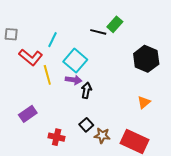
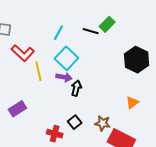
cyan line: (52, 40) -> (58, 33), moved
brown star: (102, 135) -> (103, 123), moved
red cross: (57, 137) -> (55, 134), moved

